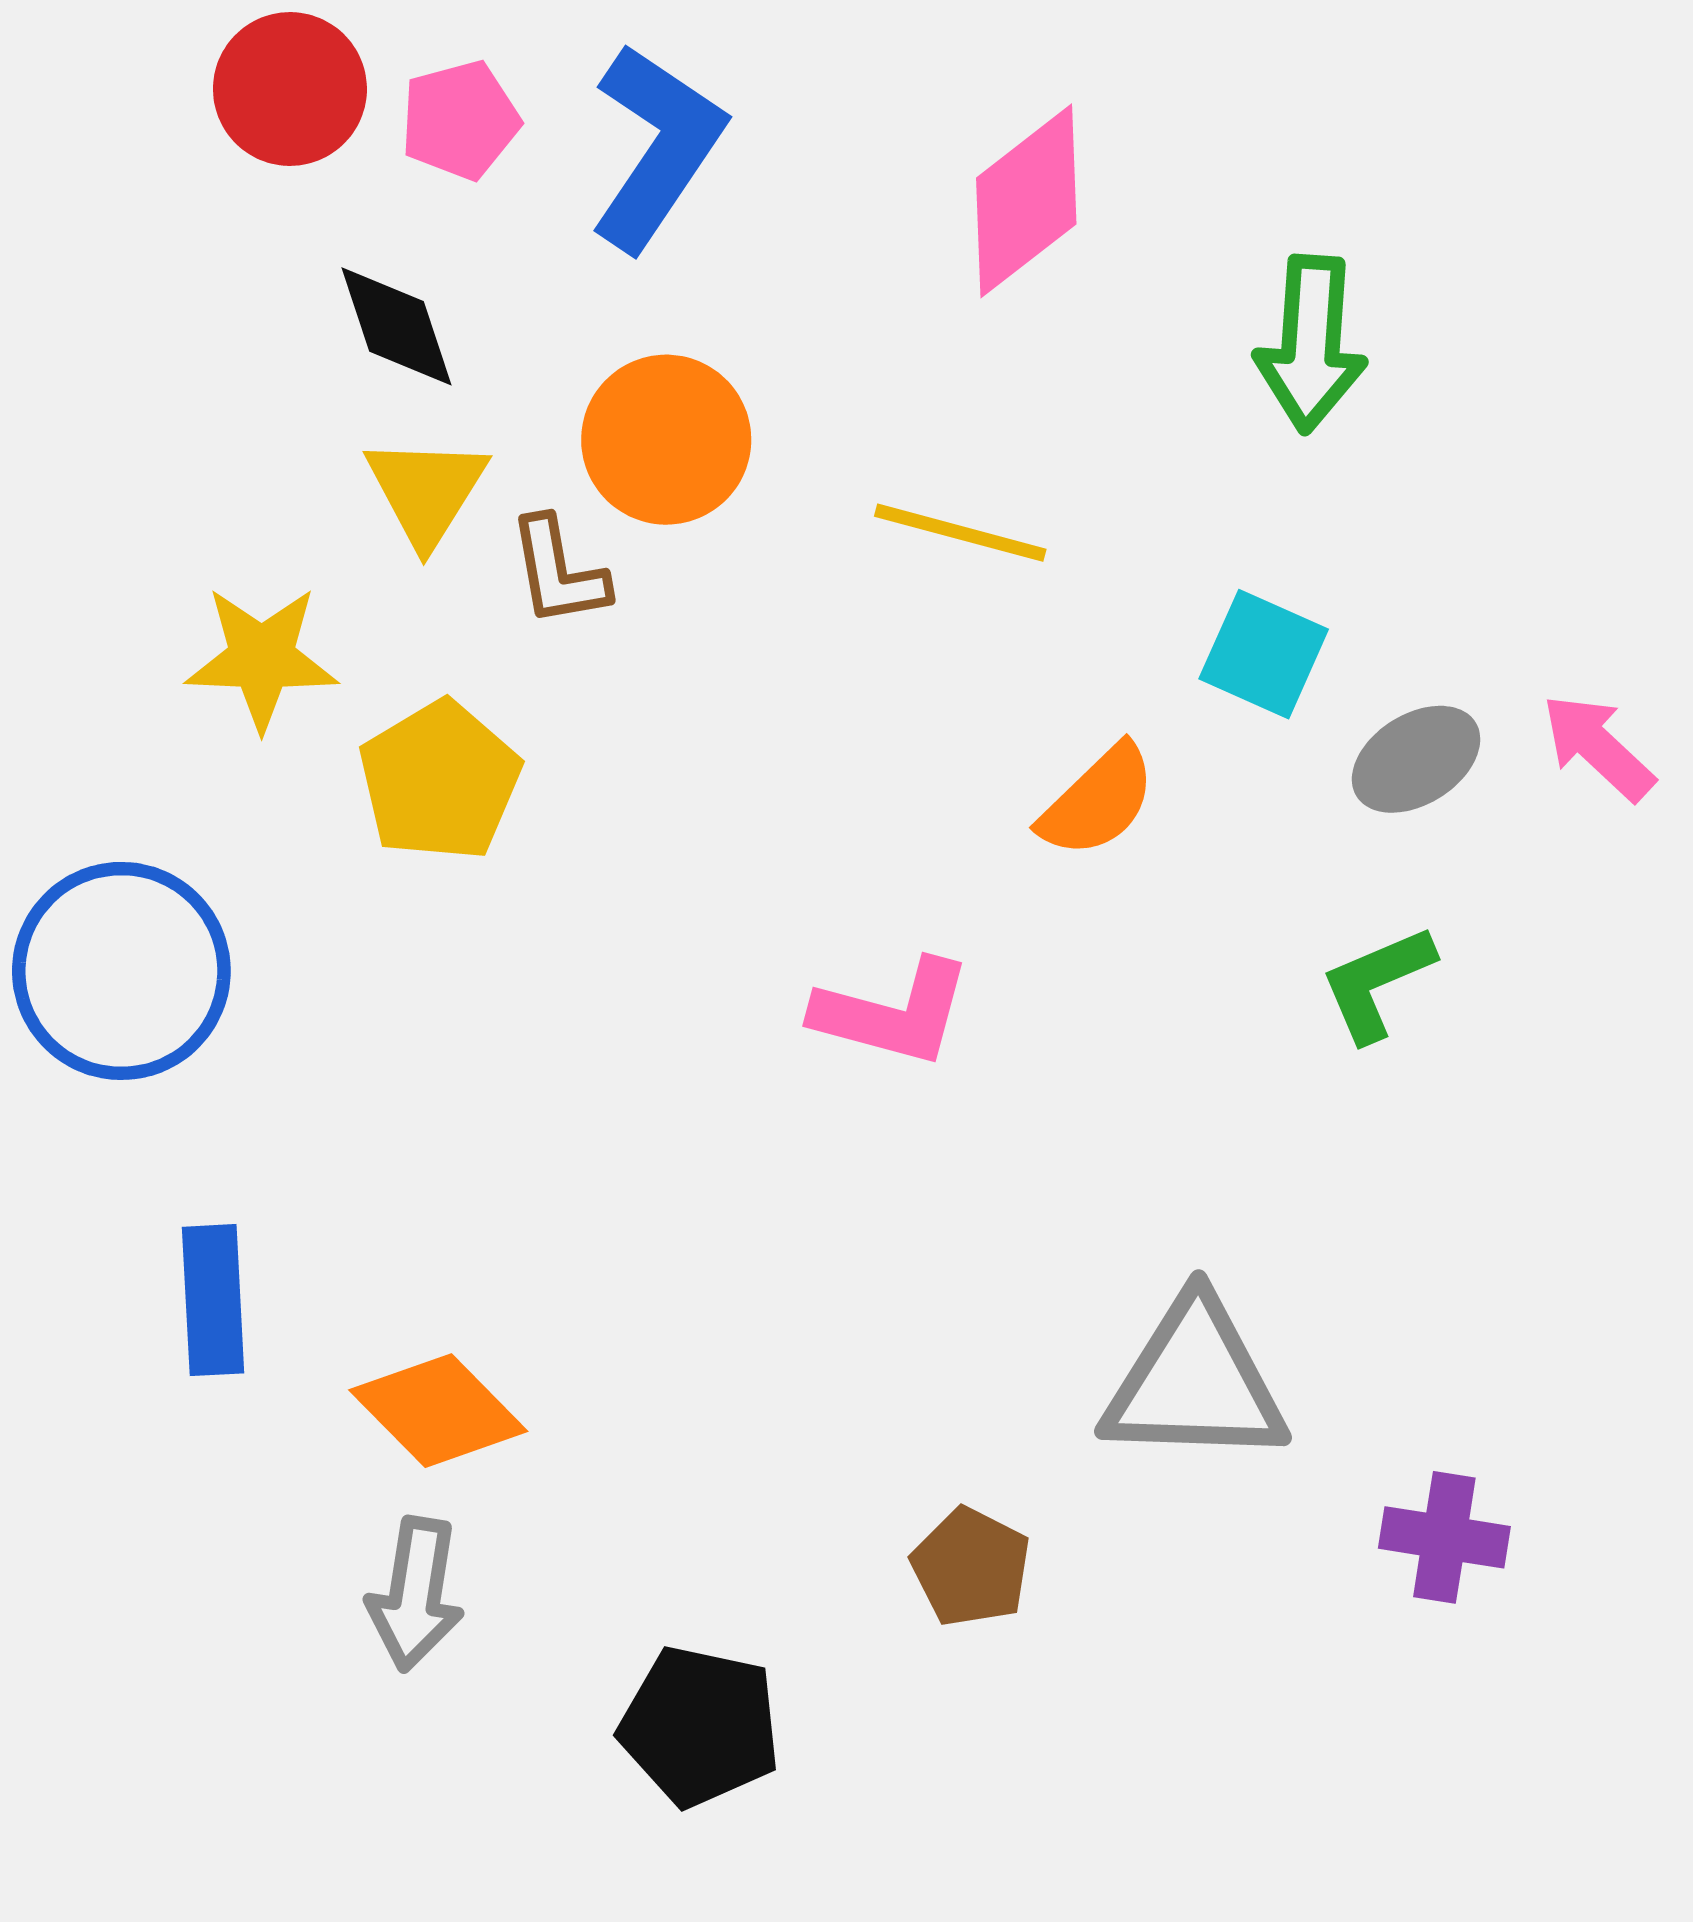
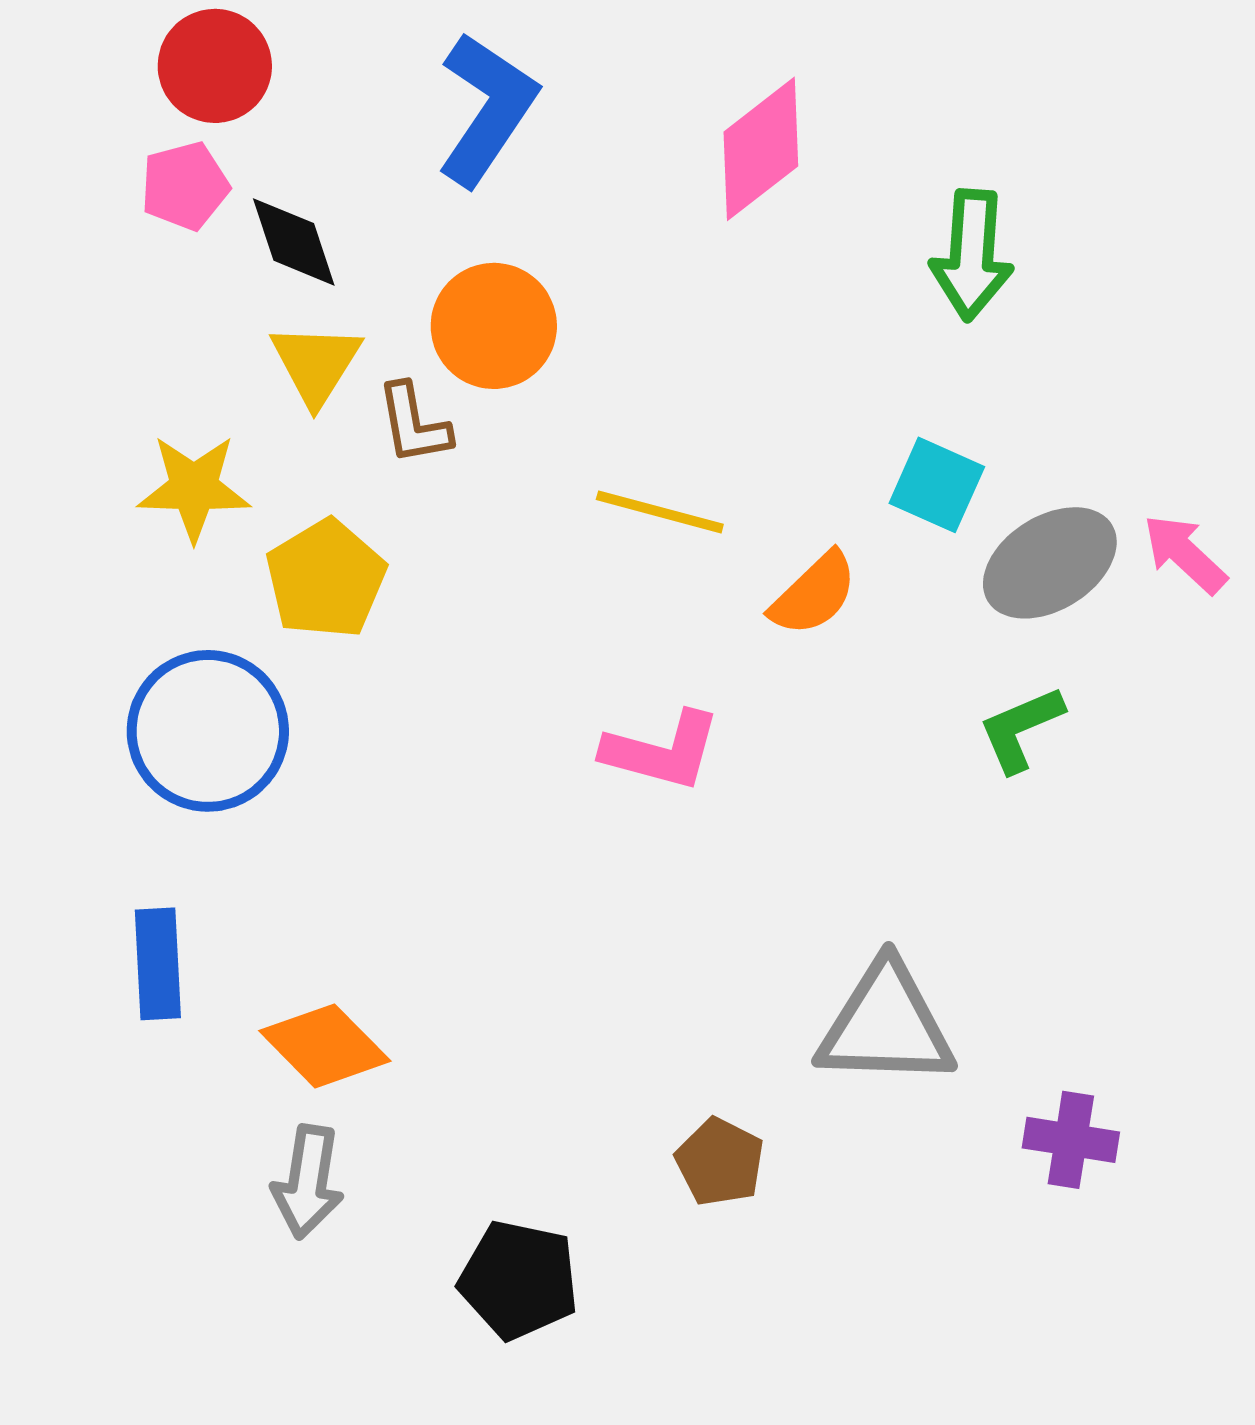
pink pentagon: (460, 120) -> (185, 186), moved
yellow line: (960, 533) -> (660, 512), moved
gray ellipse: (1416, 759) -> (1050, 563), size x1.4
blue circle: (121, 971) -> (208, 731), moved

